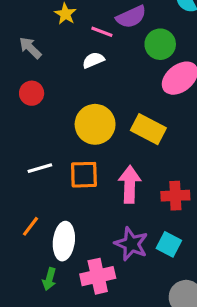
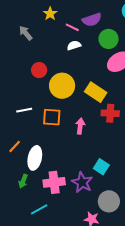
white semicircle: (93, 60) -> (74, 45), moved
red circle: (32, 93) -> (39, 70), moved
pink arrow: (130, 184) -> (80, 126), size x0.7
red cross: (175, 196) -> (110, 113), moved
purple star: (131, 244) -> (82, 182), moved

